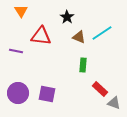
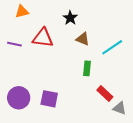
orange triangle: (21, 11) -> (22, 12), turned 48
cyan line: (102, 33) -> (112, 47), moved
purple line: (16, 51) -> (14, 44), moved

